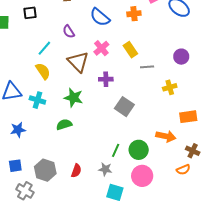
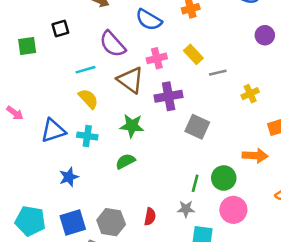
purple semicircle: (69, 32) -> (113, 44), size x1.6
cyan line: (44, 48) -> (86, 70), turned 42
pink cross: (101, 48) -> (157, 58), turned 35
purple circle: (181, 57) -> (265, 35), moved
purple cross: (106, 79) -> (169, 96), size x1.5
blue square: (15, 166) -> (73, 222), size x1.5

